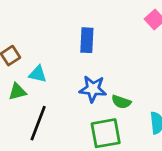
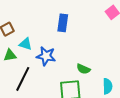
blue star: (93, 89) -> (46, 56), moved

